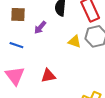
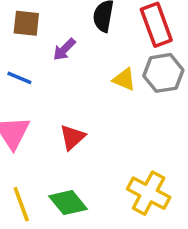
red triangle: (48, 76) -> (72, 137), turned -35

